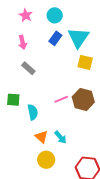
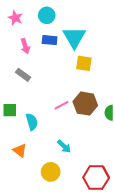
blue rectangle: (55, 38) -> (50, 40), turned 64
pink arrow: (22, 42) -> (25, 46), moved
orange triangle: (41, 137) -> (20, 150), moved

